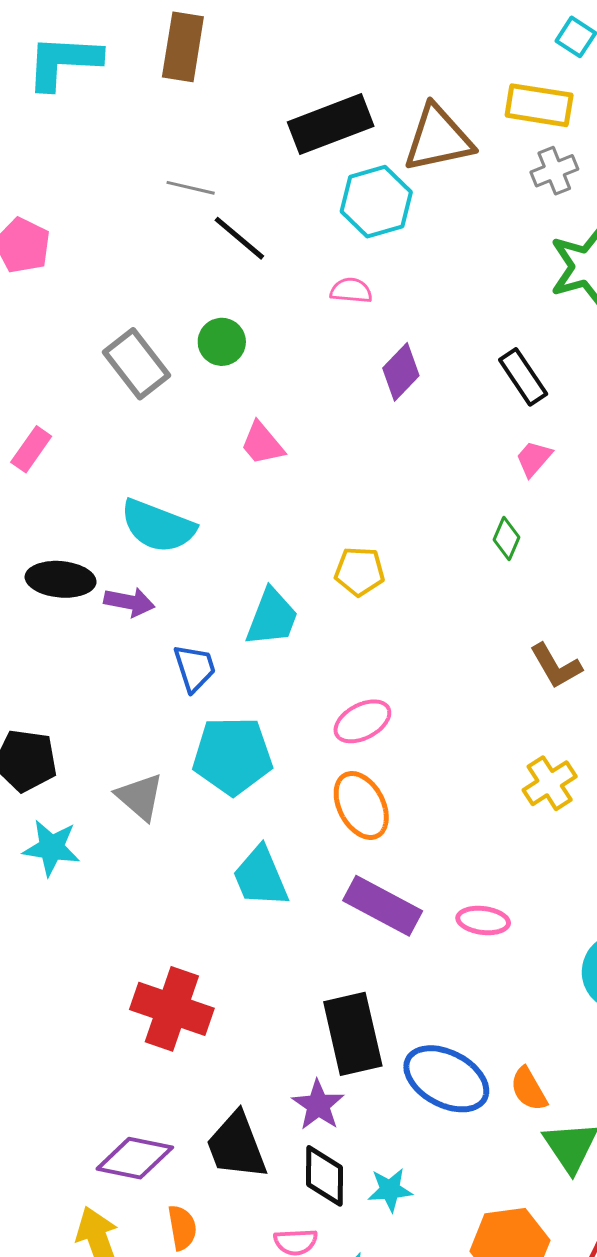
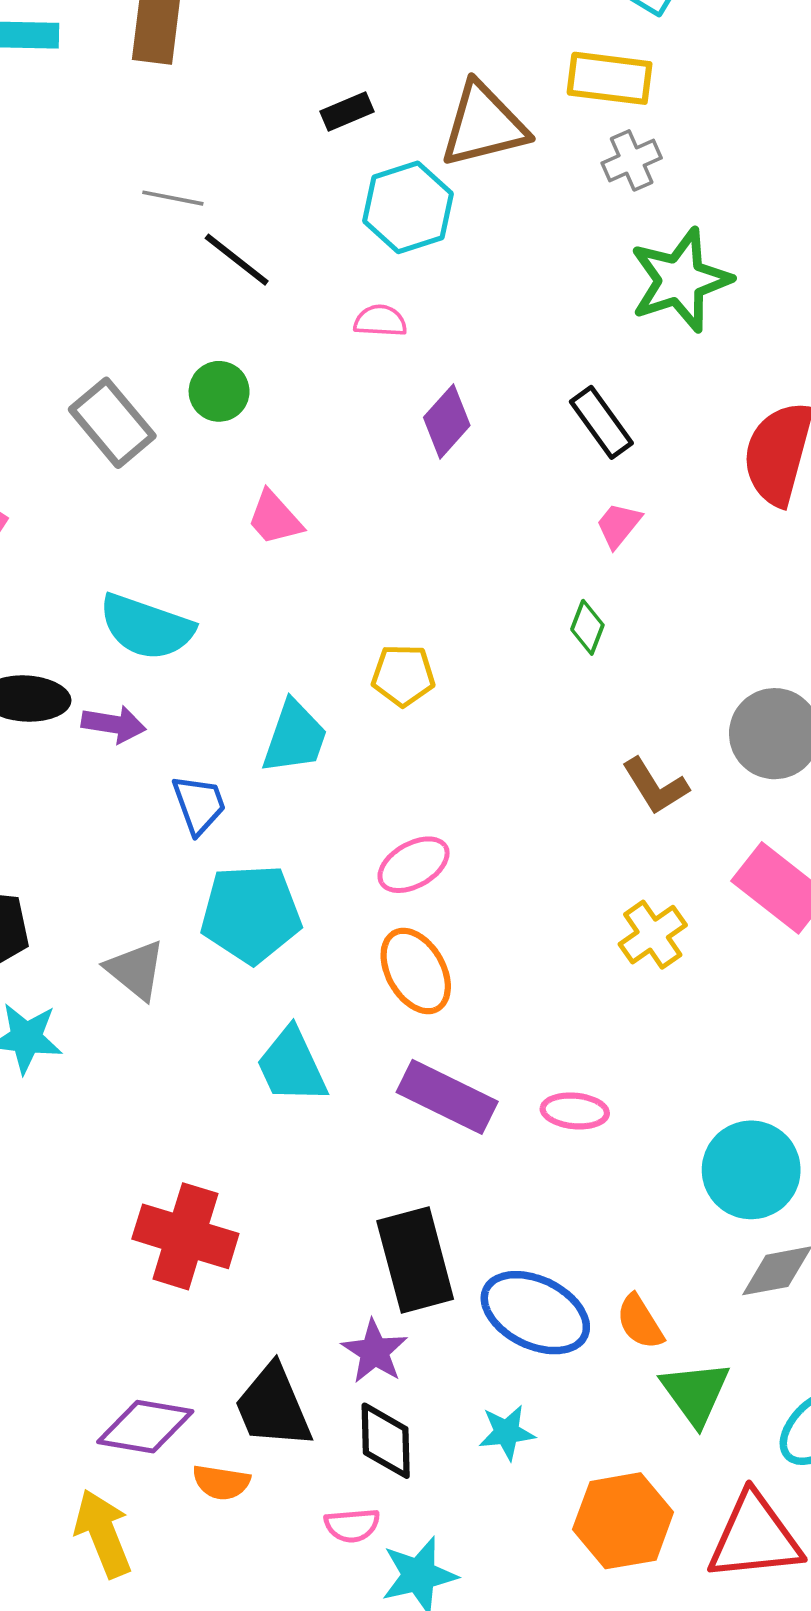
black rectangle: (331, 124) -> (347, 111), size x0.5
cyan star: (390, 1190) -> (507, 1432), moved
orange semicircle: (182, 1228) -> (221, 1482), moved, turned 111

